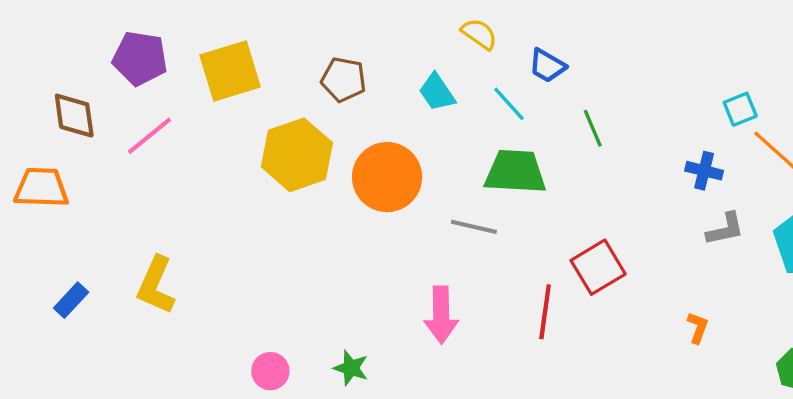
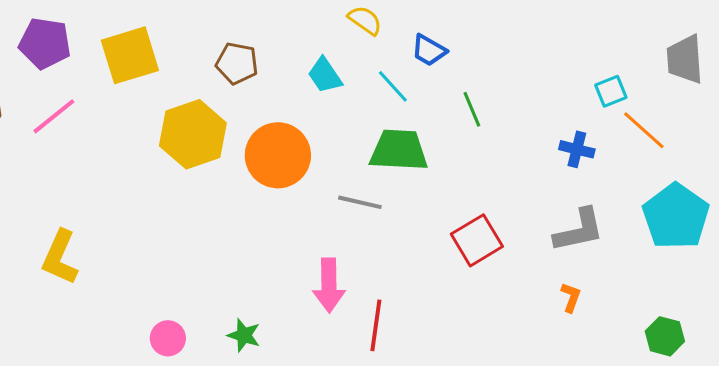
gray L-shape: (725, 229) -> (579, 230), moved, size x1.4
red line: (545, 312) -> (376, 325), moved

